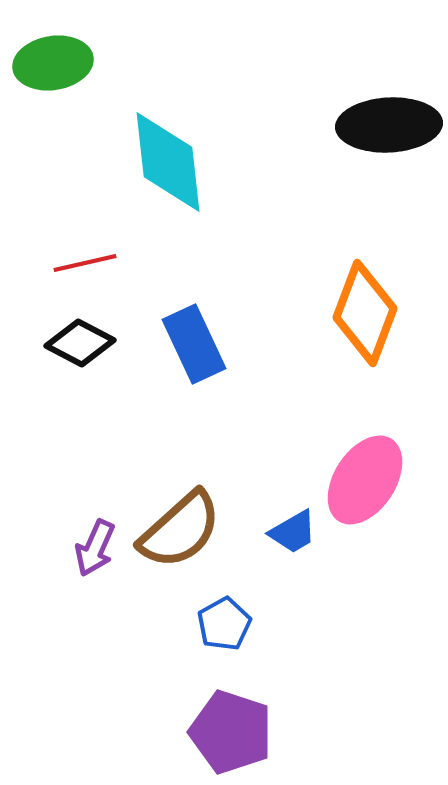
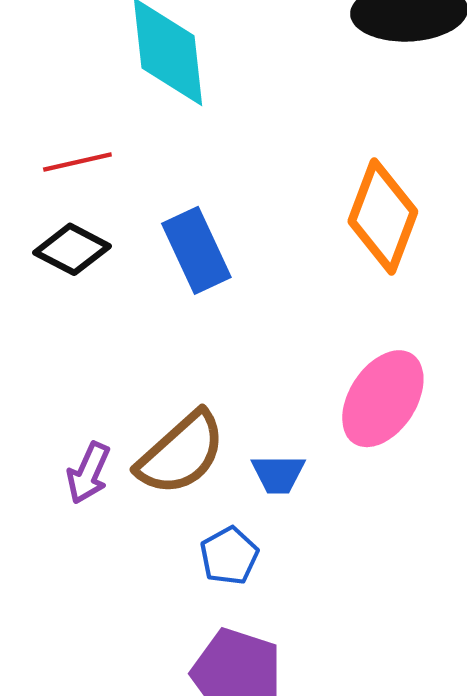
blue trapezoid: (293, 532) -> (278, 474), moved, turned 30

